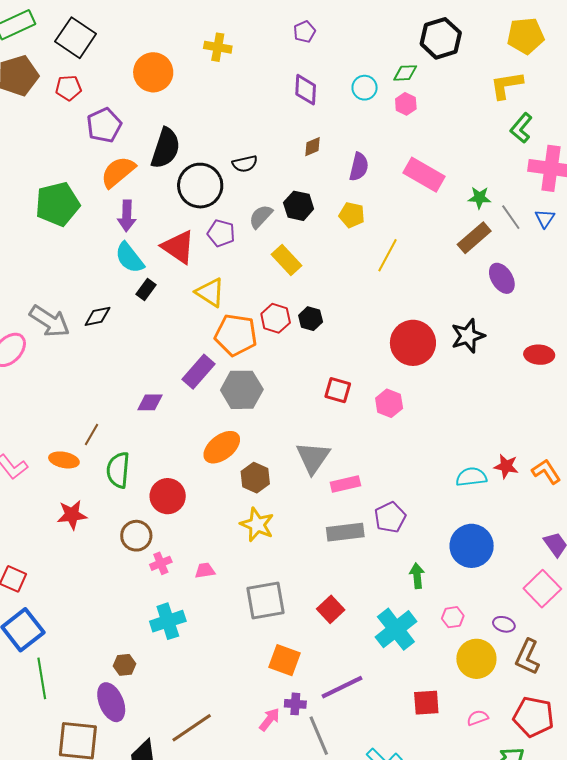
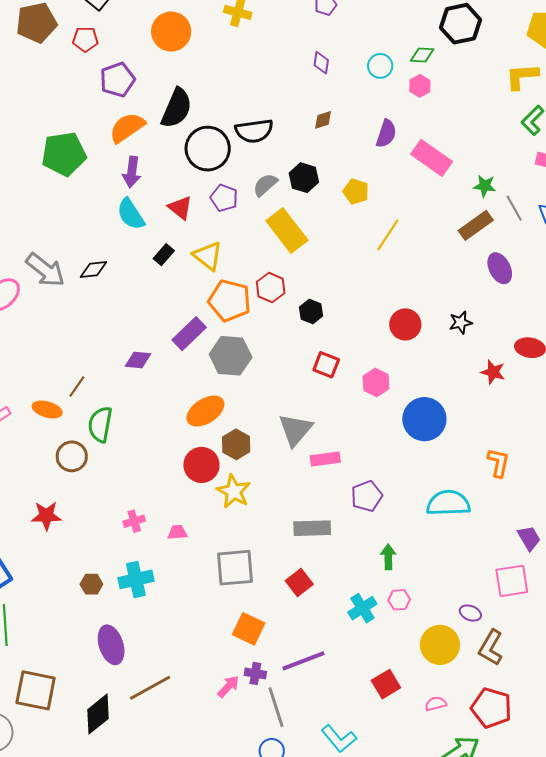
purple diamond: (306, 90) -> (321, 63), size x0.7
black semicircle: (245, 164) -> (254, 131), size x1.5
purple semicircle: (359, 167) -> (386, 134), moved
red triangle: (178, 247) -> (180, 208), size x0.7
yellow rectangle: (287, 260) -> (287, 231), size x1.4
black rectangle: (146, 289) -> (164, 255), moved
black hexagon: (311, 319) -> (311, 312), moved
black star: (468, 336) -> (461, 323), size x0.7
red circle: (413, 343) -> (405, 324), size x0.7
red star: (506, 466) -> (493, 372), moved
orange L-shape: (546, 472) -> (498, 463), moved, turned 40
cyan semicircle: (471, 477) -> (448, 503), moved, size x1.4
red circle: (168, 496) -> (201, 465), moved
red star: (72, 515) -> (46, 516), moved
gray rectangle: (345, 532) -> (312, 528), moved
brown circle: (136, 536) -> (72, 456), moved
blue circle: (472, 546) -> (424, 419), moved
pink square: (542, 589) -> (512, 581), turned 30
pink hexagon: (453, 617) -> (399, 600), moved
cyan cross: (396, 629) -> (362, 608), size x0.7
brown hexagon: (125, 665) -> (91, 584), moved
purple ellipse: (111, 702) -> (111, 645), moved
red square: (426, 703) -> (386, 684), turned -32

